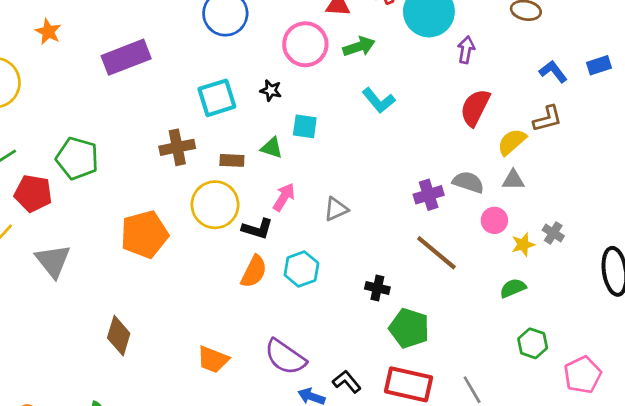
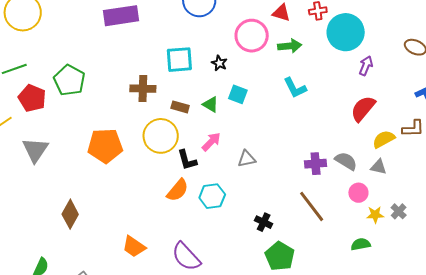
black L-shape: (257, 229) -> (187, 160), turned 45

